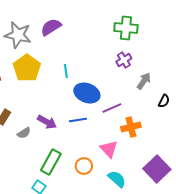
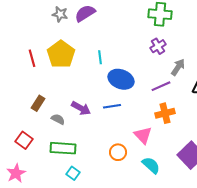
gray star: (18, 35) -> (60, 14), moved, size x0.6
purple line: (112, 108) -> (161, 86), moved
gray semicircle: (24, 133) -> (58, 119), turned -120
green rectangle: (51, 162) -> (63, 148), moved, turned 65

